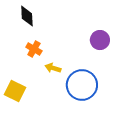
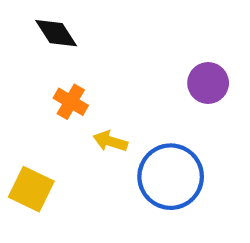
black diamond: (27, 16) -> (56, 33), turned -30

